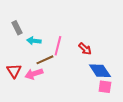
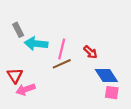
cyan arrow: (34, 41) -> (36, 44), size x1.5
brown line: (45, 60) -> (62, 64), moved
pink arrow: (34, 74) -> (26, 89), moved

